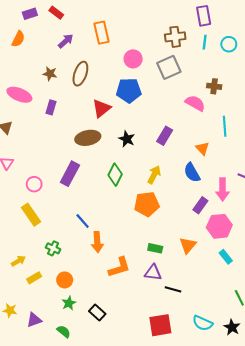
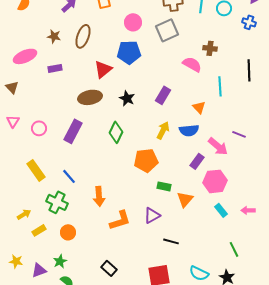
pink ellipse: (19, 95) -> (25, 56), turned -45
purple rectangle: (51, 107) -> (55, 68), turned 64
blue semicircle: (192, 173) -> (189, 130), turned -66
yellow arrow: (154, 175) -> (163, 130), moved
pink circle: (34, 184) -> (39, 128), moved
pink arrow: (223, 189) -> (218, 146), turned -50
blue line: (83, 221) -> (69, 176), moved
green cross: (53, 248) -> (57, 202), size x1.5
green rectangle: (155, 248) -> (164, 186), moved
purple triangle: (153, 273) -> (152, 215), moved, turned -36
green star: (69, 303) -> (60, 261), moved
black rectangle: (97, 313) -> (109, 268), moved

